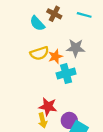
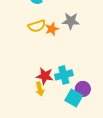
cyan cross: (66, 74) -> (64, 75), moved
purple circle: (69, 120) -> (83, 89), moved

